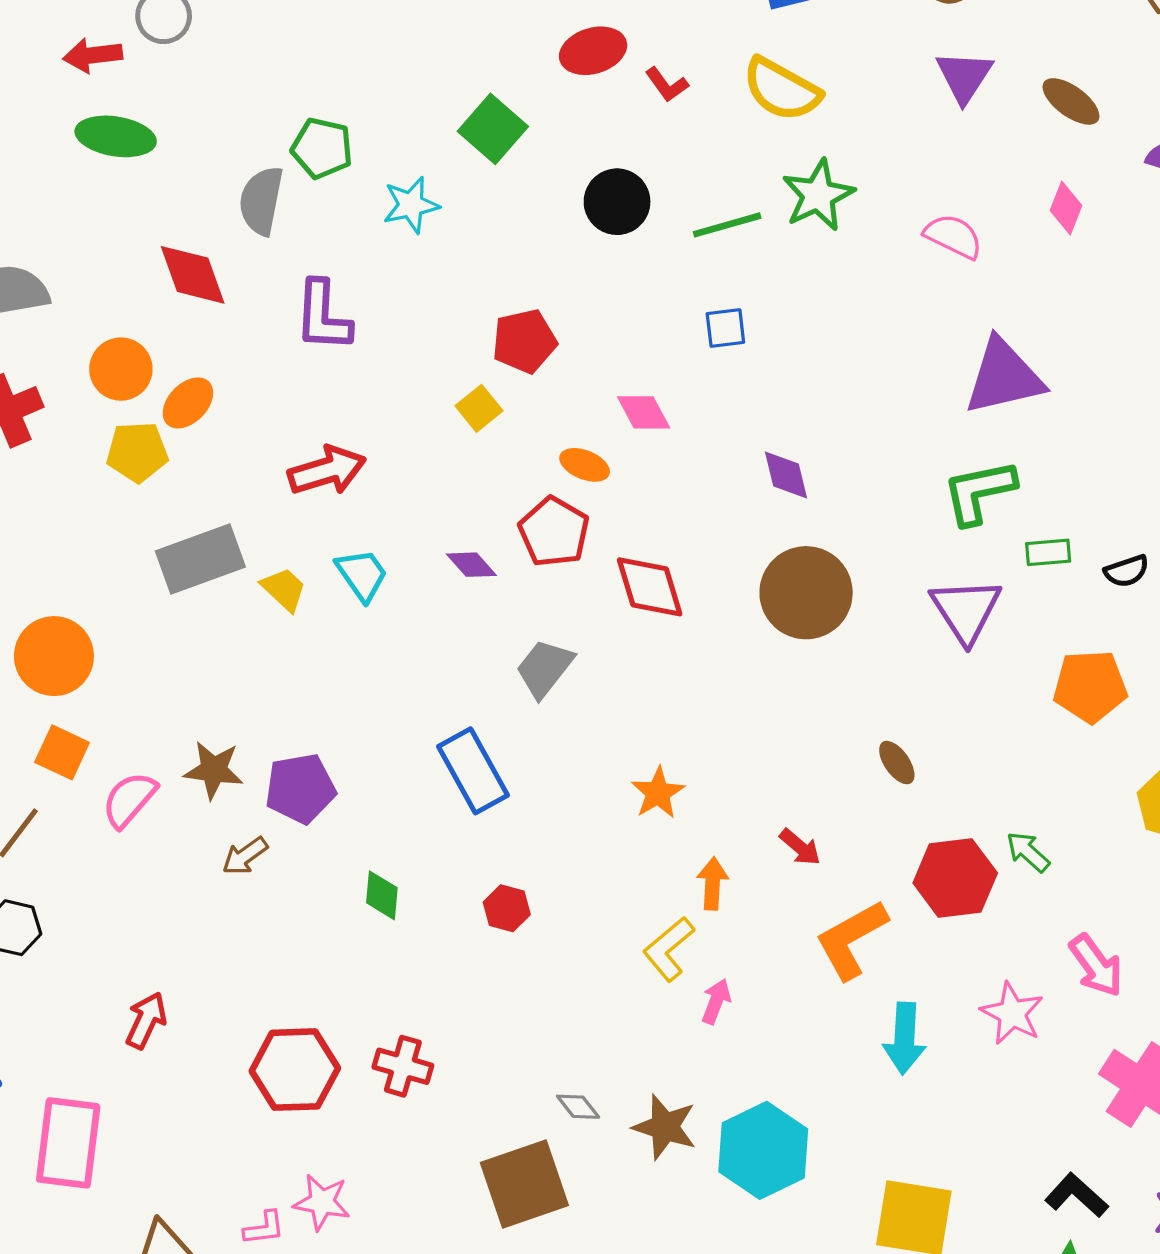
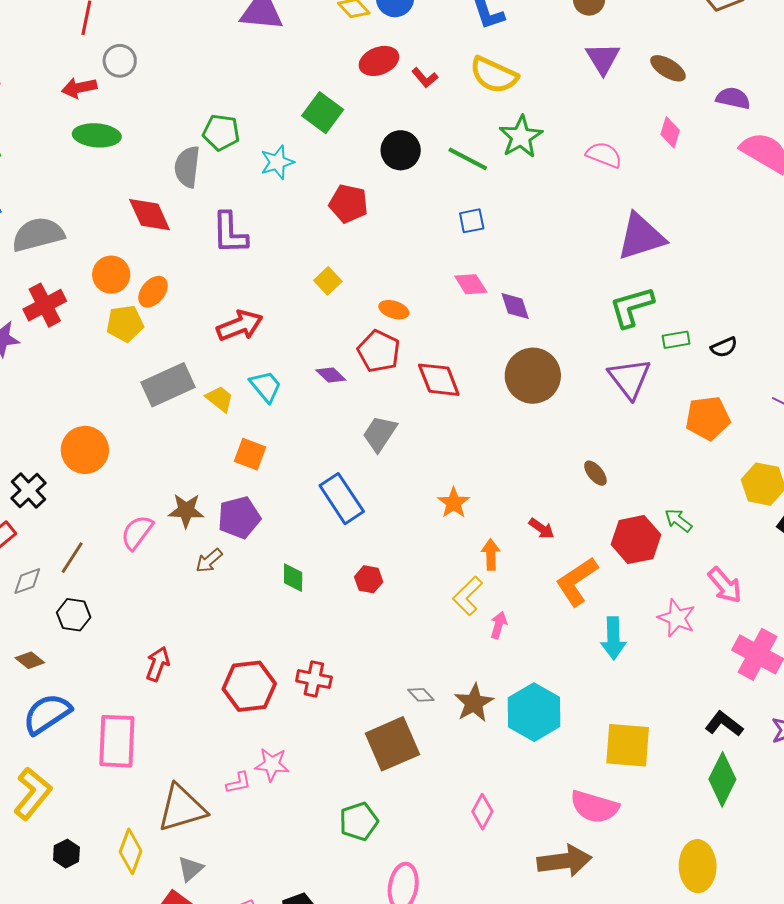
green line: (727, 225) -> (468, 159), turned 48
red pentagon: (524, 341) -> (348, 204), moved, turned 30
pink diamond: (644, 412) -> (471, 284), moved
orange square: (62, 752) -> (250, 454), moved
brown star: (665, 1127) -> (474, 703), turned 30

